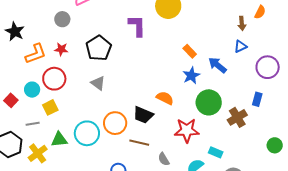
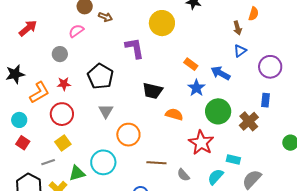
black star: (15, 31) -> (15, 74), turned -30
gray triangle: (98, 83) -> (106, 111), turned 35
cyan circle: (32, 90) -> (19, 120), moved
black trapezoid: (143, 115) -> (153, 91), moved
orange circle: (115, 123) -> (128, 135), moved
red star: (187, 130) -> (201, 143), turned -30

